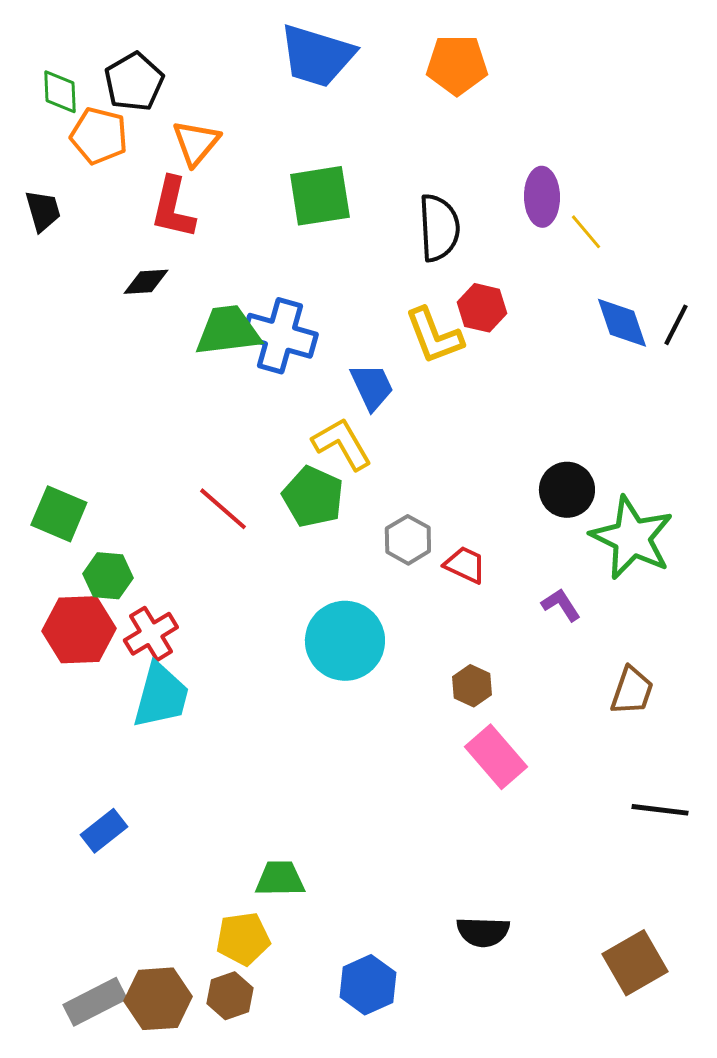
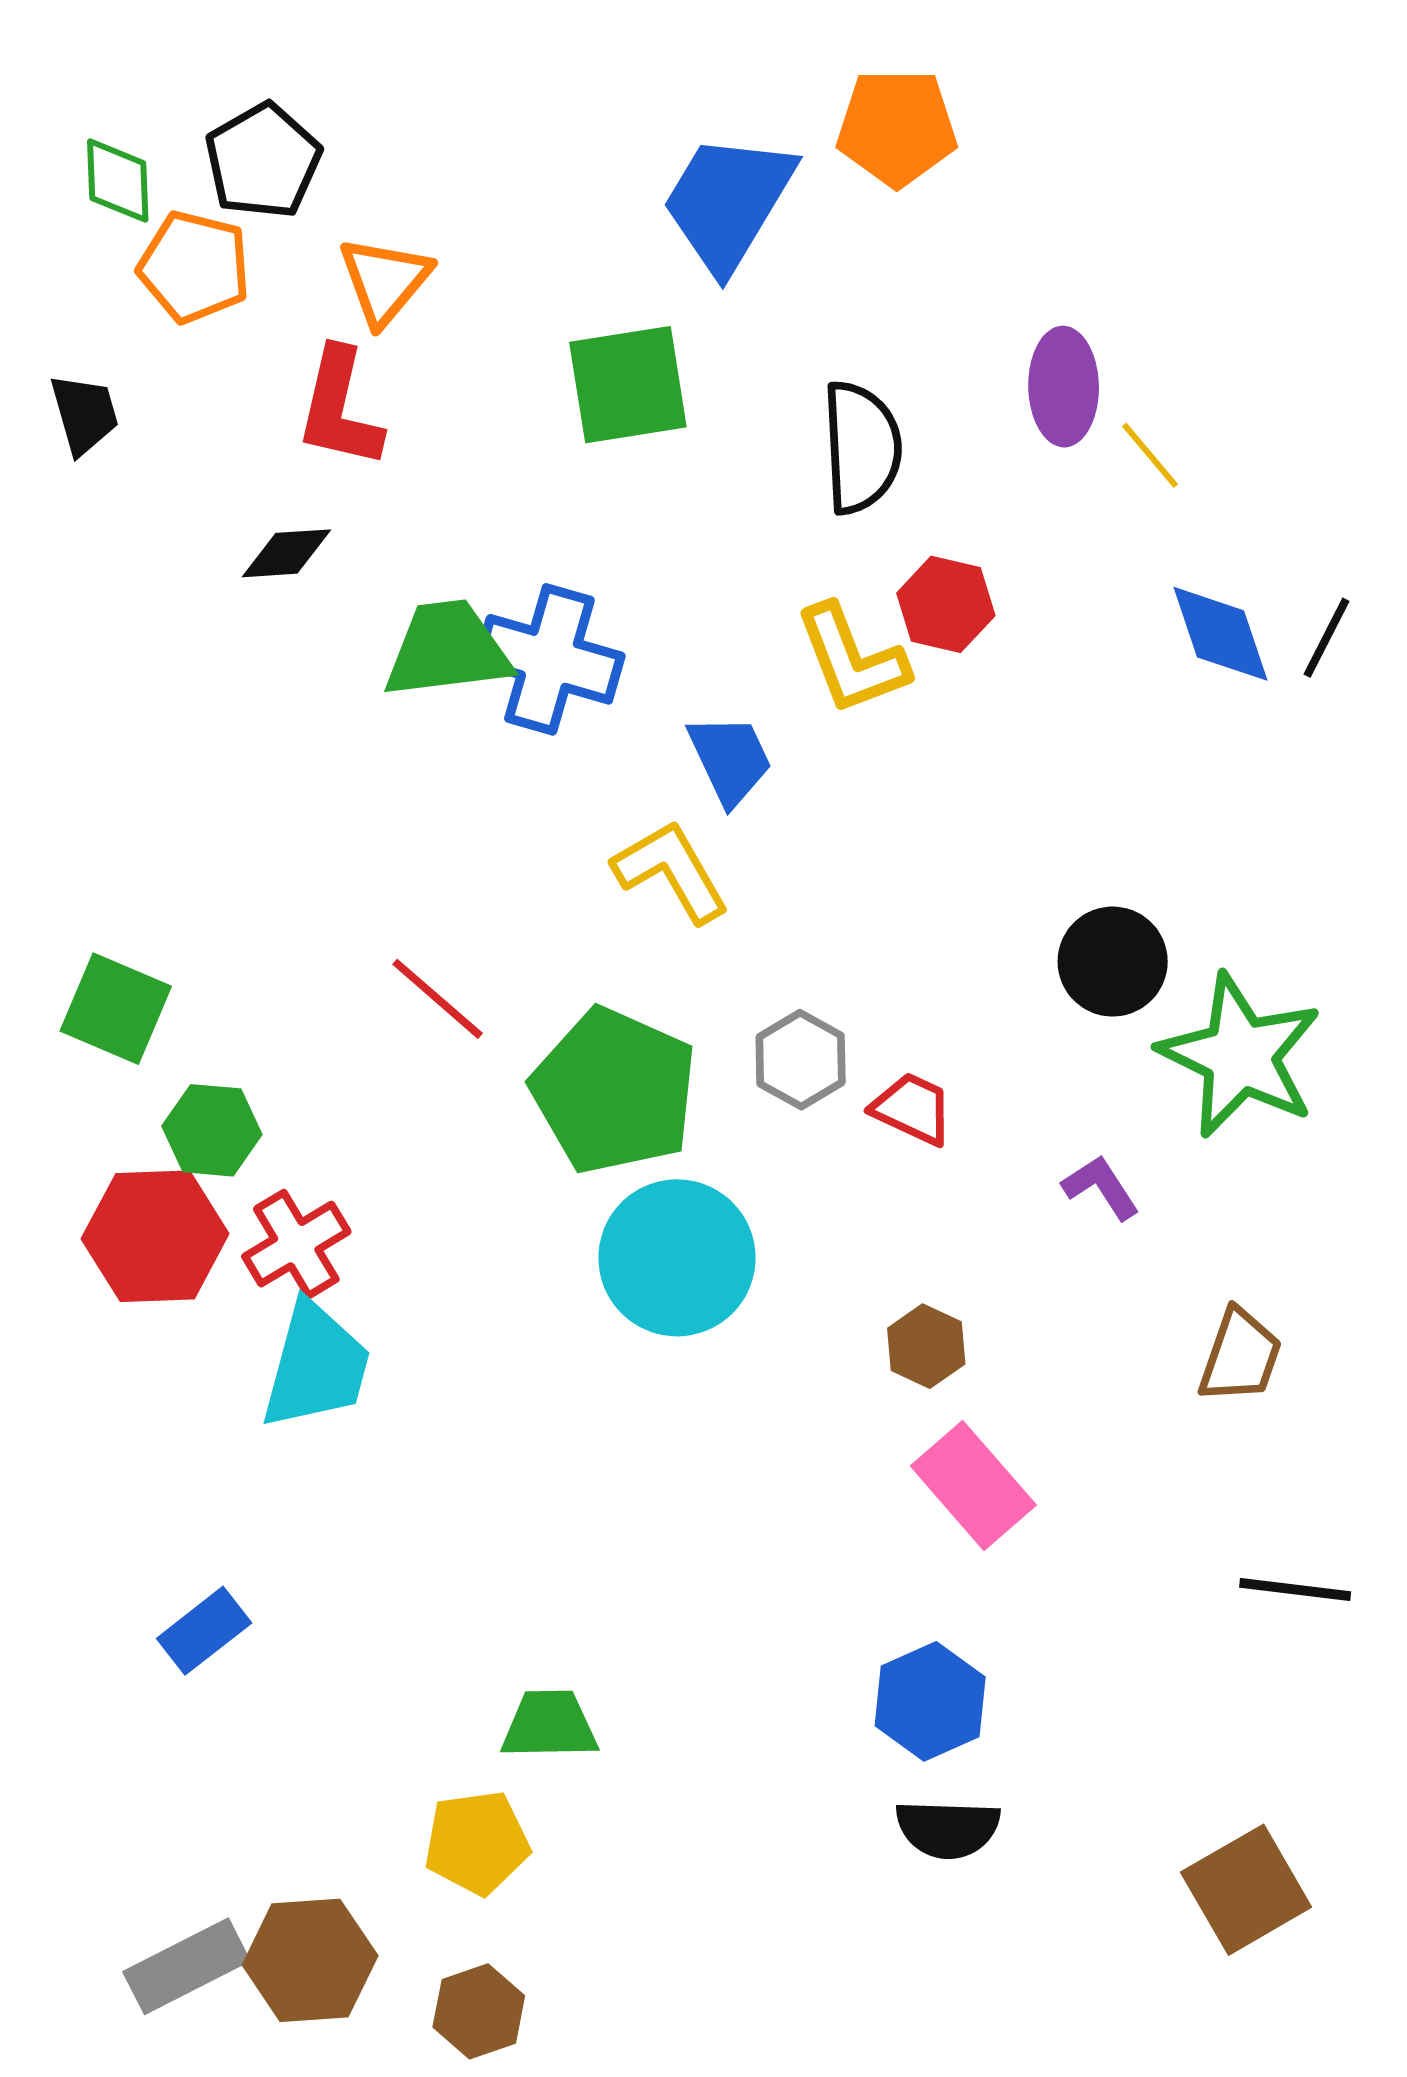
blue trapezoid: (317, 56) -> (728, 202), moved, turned 104
green pentagon: (313, 497) -> (614, 1091), moved, size x1.4
blue hexagon: (368, 985) -> (930, 1701), moved
brown hexagon: (230, 996) -> (479, 2011), moved

